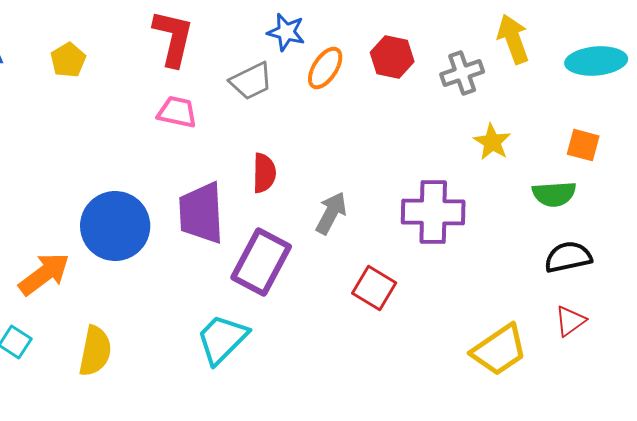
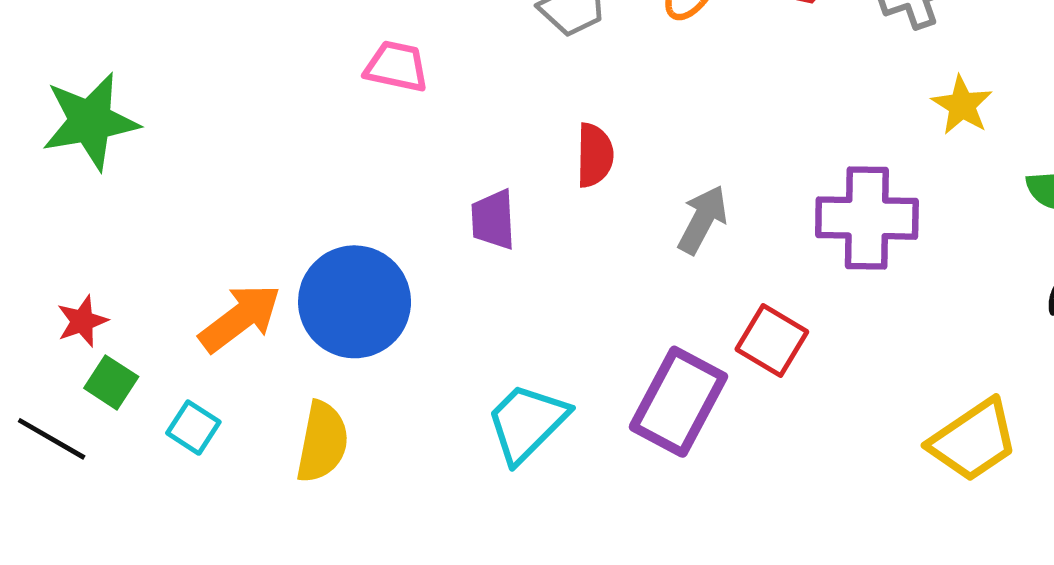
pink trapezoid: (177, 112) -> (396, 67), moved
purple trapezoid: (201, 213) -> (493, 220), size x0.6
blue circle: (115, 226) -> (355, 302), moved
purple rectangle: (261, 262) -> (678, 402), moved

